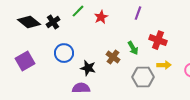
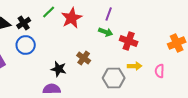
red star: (101, 17) -> (72, 18), size x1.5
green arrow: (133, 48) -> (106, 32), moved, turned -40
blue circle: (64, 53) -> (26, 45), moved

